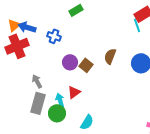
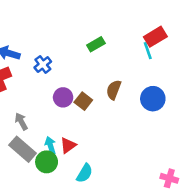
green rectangle: (76, 10) -> (96, 44), moved
blue cross: (54, 36) -> (43, 64), turned 32
red triangle: (74, 92) -> (68, 145), moved
gray rectangle: (38, 103) -> (23, 149), turned -65

